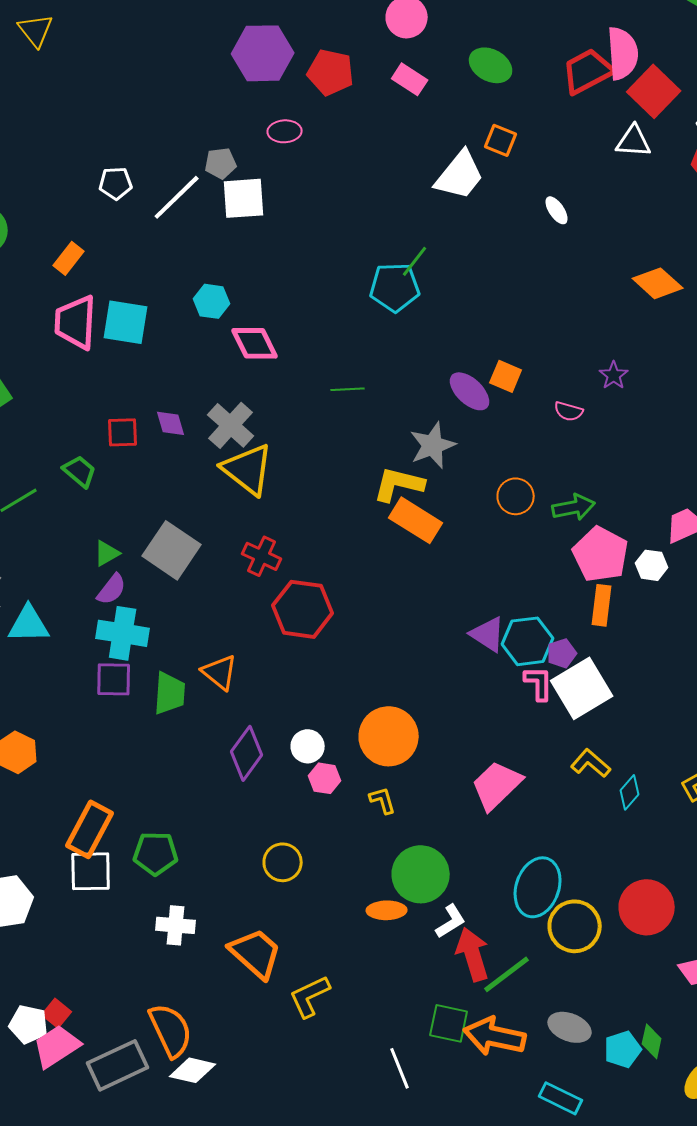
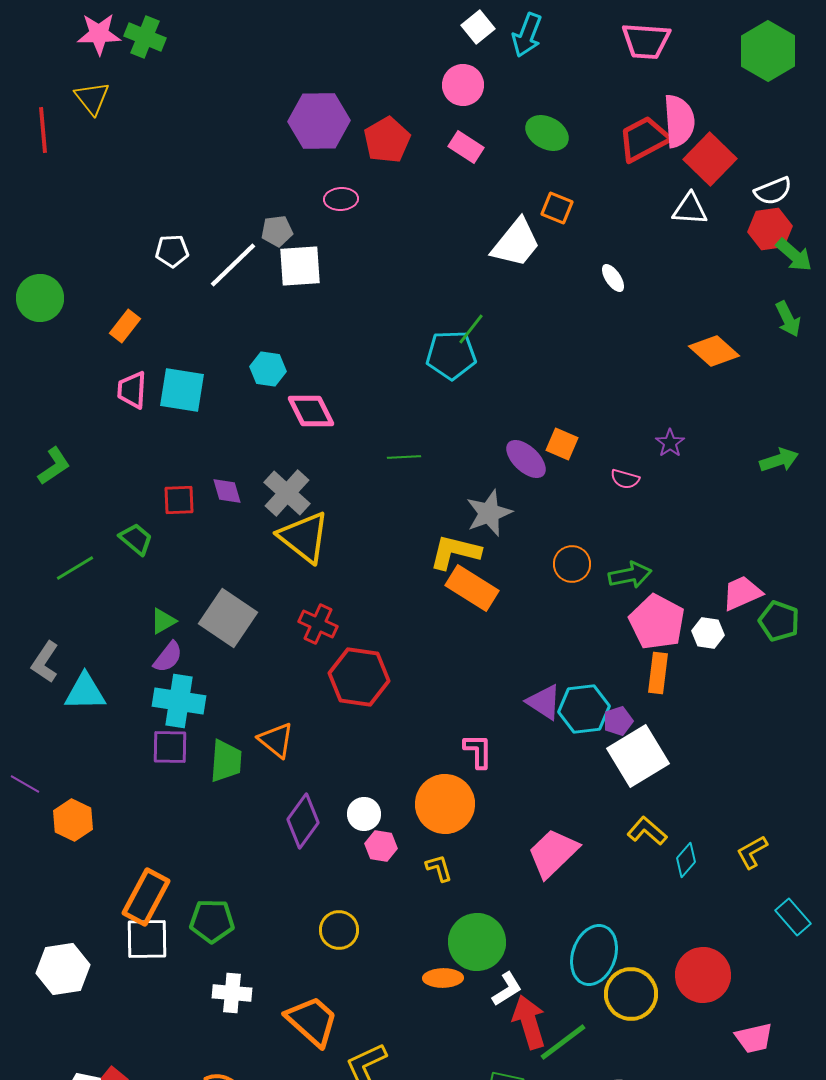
red pentagon: (331, 72) -> (387, 140), turned 30
pink trapezoid: (76, 322) -> (132, 390), size x0.7
pink L-shape: (539, 683) -> (478, 751), moved

